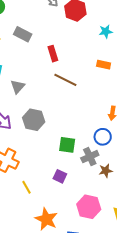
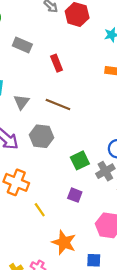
brown line: (65, 80) -> (58, 105), moved
green square: (67, 145) -> (80, 160), turned -30

